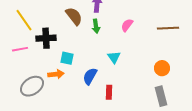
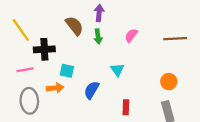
pink line: (20, 49) -> (25, 70), moved
gray ellipse: (32, 86) -> (29, 101), turned -60
red rectangle: (109, 92) -> (126, 107), moved

